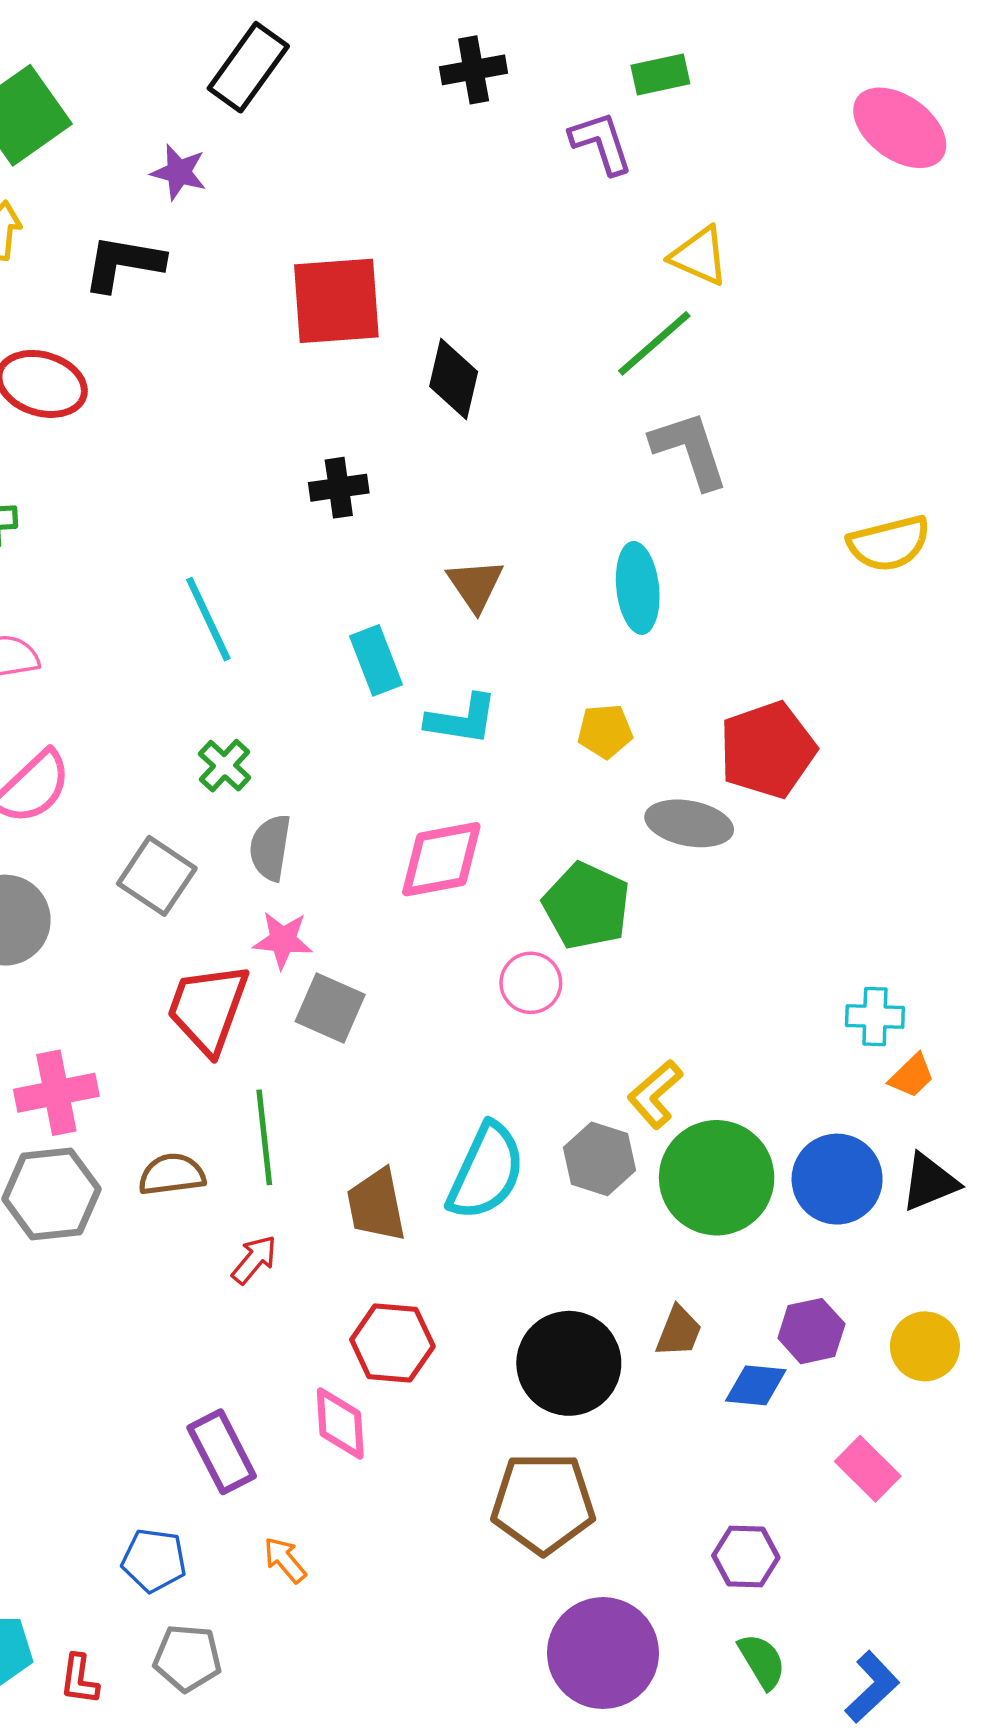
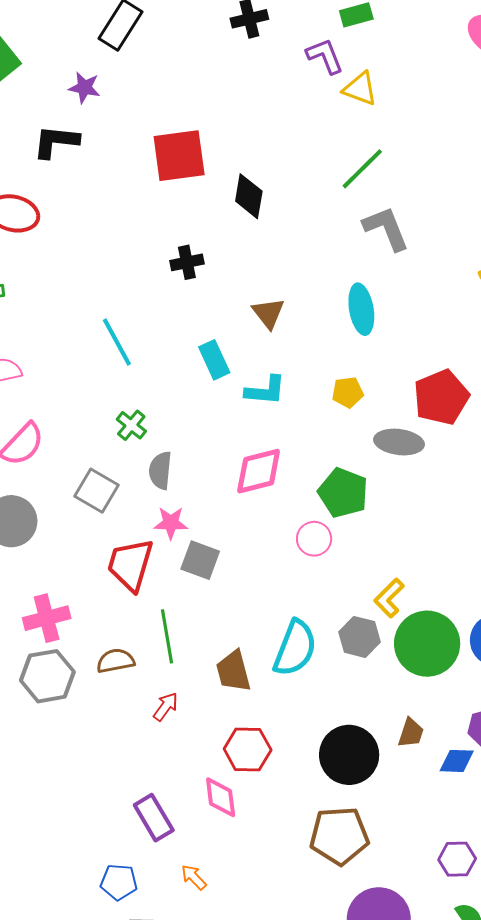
yellow triangle: (699, 256) -> (360, 89), moved

